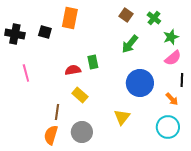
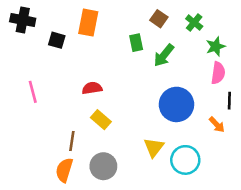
black cross: (15, 34) -> (23, 20), moved
pink semicircle: (173, 58) -> (218, 73), turned -42
green rectangle: (93, 62) -> (136, 43), moved
cyan circle: (168, 127) -> (185, 160), moved

